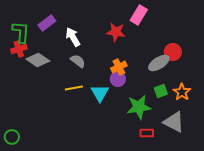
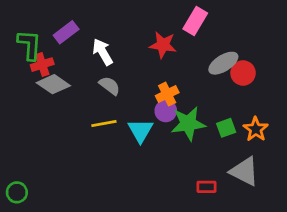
red cross: (19, 49) -> (42, 65), moved
gray ellipse: (159, 63) -> (223, 63), moved
green star: (139, 107) -> (188, 124), moved

